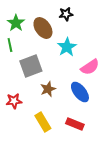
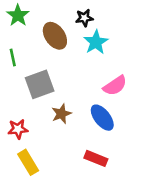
green star: (16, 23) -> (18, 15), moved
cyan star: (67, 47) -> (96, 42), moved
yellow rectangle: (43, 122) -> (28, 162), moved

